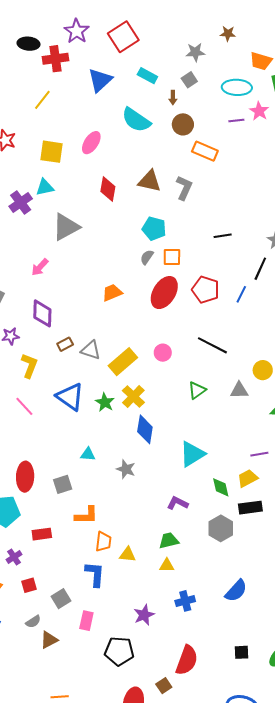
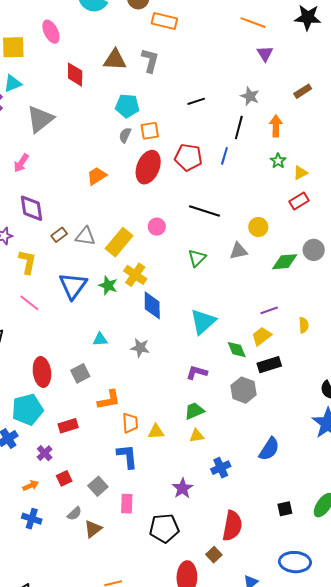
pink ellipse: (91, 143) -> (51, 32), turned -50
blue triangle: (70, 397) -> (73, 286), turned 40

